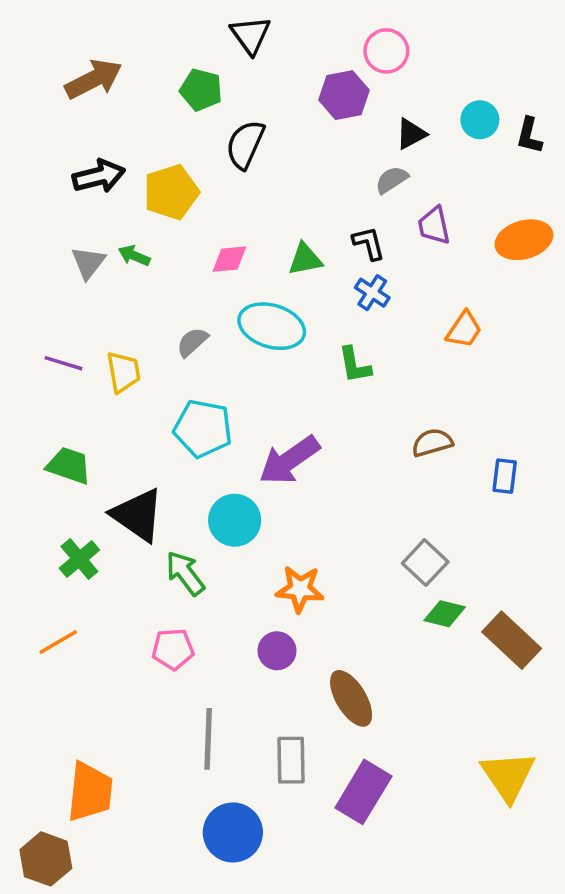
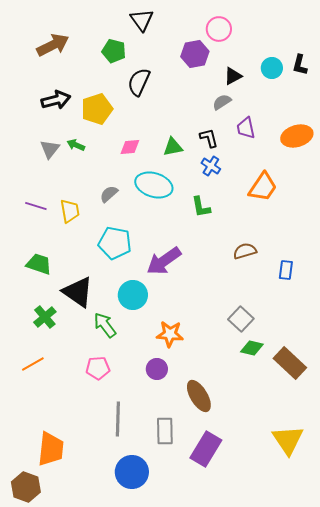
black L-shape: (529, 136) -> (300, 65), moved
orange trapezoid: (464, 330) -> (263, 187), size x1.4

